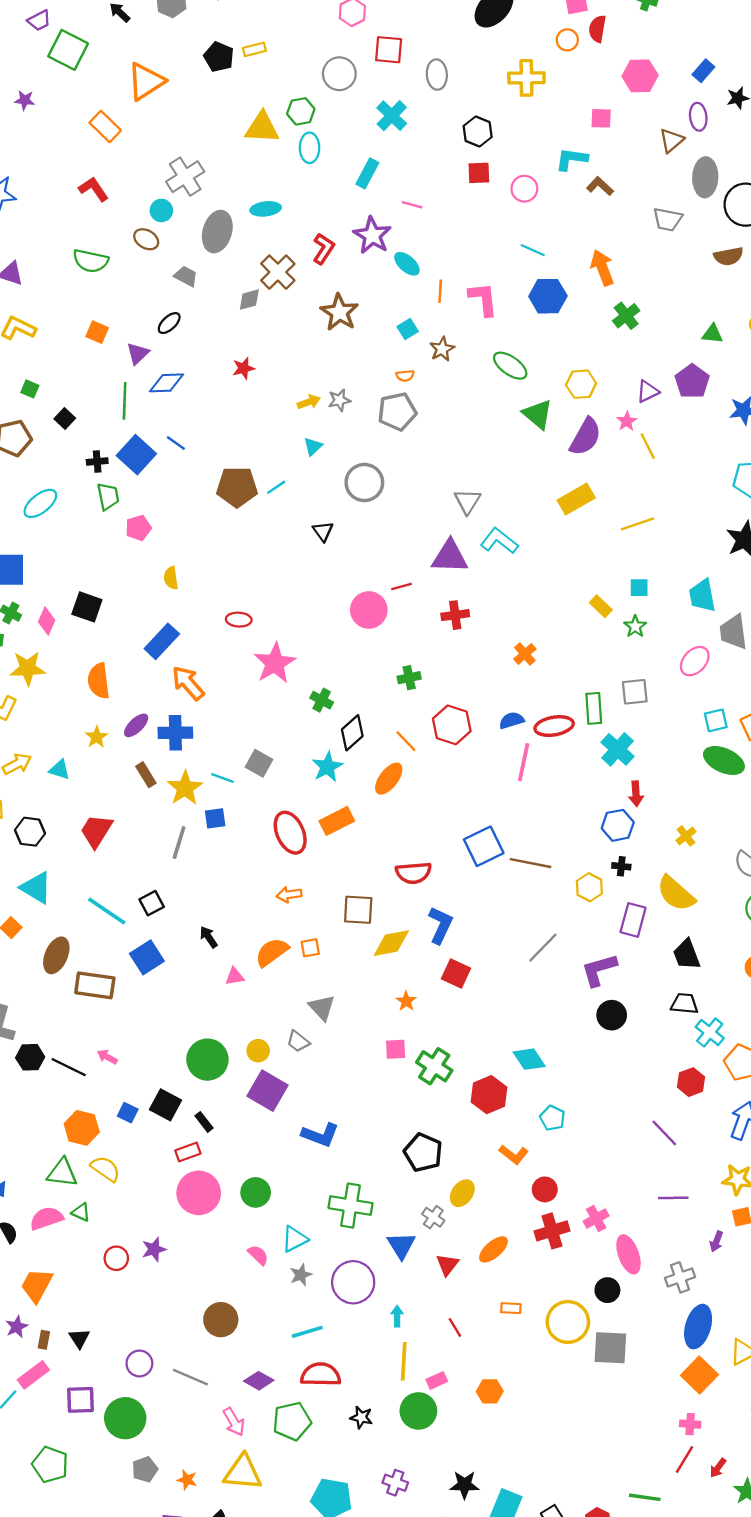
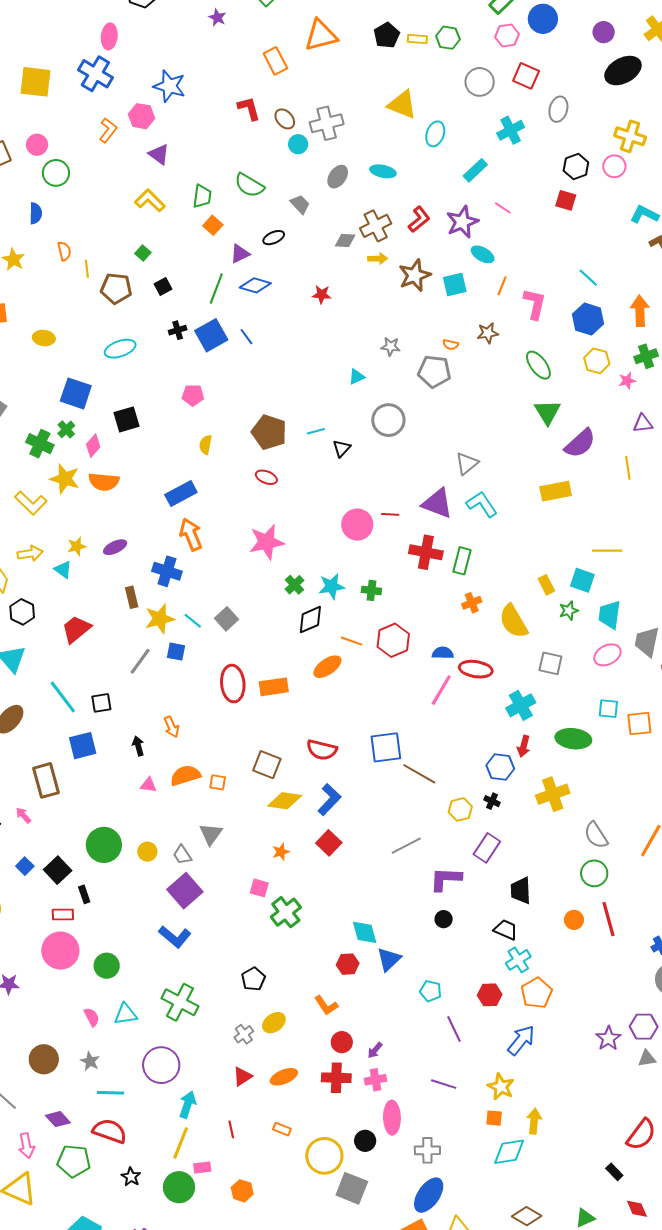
green hexagon: (301, 111) -> (448, 38), moved
pink circle: (524, 189) -> (614, 166), moved
gray ellipse: (217, 232) -> (338, 177), size x0.7
brown ellipse: (146, 239) -> (285, 119), moved
green semicircle: (91, 261) -> (249, 185), moved
cyan ellipse: (407, 264) -> (483, 254), turned -30
cyan square: (408, 329) -> (455, 285), moved, size x1.4
yellow hexagon: (581, 384) -> (597, 361), moved
yellow arrow: (309, 402) -> (378, 259), moved
pink star: (627, 421) -> (627, 381), moved
black cross: (97, 461) -> (178, 330), turned -30
brown pentagon: (237, 487) -> (269, 432), moved
cyan line: (276, 487) -> (316, 431), moved
green trapezoid: (108, 496) -> (202, 196), moved
yellow line: (638, 524) -> (607, 551), moved
cyan square: (639, 588) -> (582, 580), size x1.4
cyan trapezoid: (702, 596) -> (610, 615), moved
black square: (87, 607) -> (126, 419), moved, turned 36
red cross: (455, 615) -> (426, 552), size x1.4
red ellipse: (239, 620) -> (266, 477), moved
orange semicircle: (99, 681) -> (104, 482), moved, turned -96
green rectangle: (594, 708) -> (462, 561), moved
purple ellipse: (136, 725) -> (115, 547), moved
yellow star: (97, 737) -> (77, 546), moved
orange line: (406, 741) -> (352, 641), turned -45
green ellipse: (724, 760) -> (573, 739), moved, turned -36
cyan star: (327, 767) -> (332, 586), moved
yellow cross: (686, 836) -> (553, 794), size x1.8
yellow semicircle: (676, 894) -> (513, 621), moved
orange arrow: (289, 895) -> (172, 727), moved, turned -125
brown rectangle: (95, 985) -> (46, 780), moved, turned 48
black circle: (612, 1015) -> (444, 919), size x0.7
purple square: (267, 1091) -> (185, 891), moved
red hexagon: (489, 1095) -> (348, 964), moved, size x0.7
cyan pentagon: (552, 1118) -> (431, 991), moved, turned -30
black pentagon: (423, 1153) -> (253, 979), size x0.7
purple arrow: (716, 1241) -> (375, 1050), moved
blue triangle: (401, 1245) -> (389, 959), moved
gray star: (301, 1275) -> (90, 1061), moved, turned 30
cyan arrow: (397, 1316) -> (188, 1105), size x1.5

